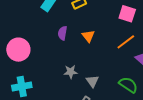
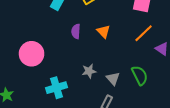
green semicircle: (128, 85) -> (140, 75), moved, turned 36
cyan cross: (22, 86) -> (57, 88), moved

